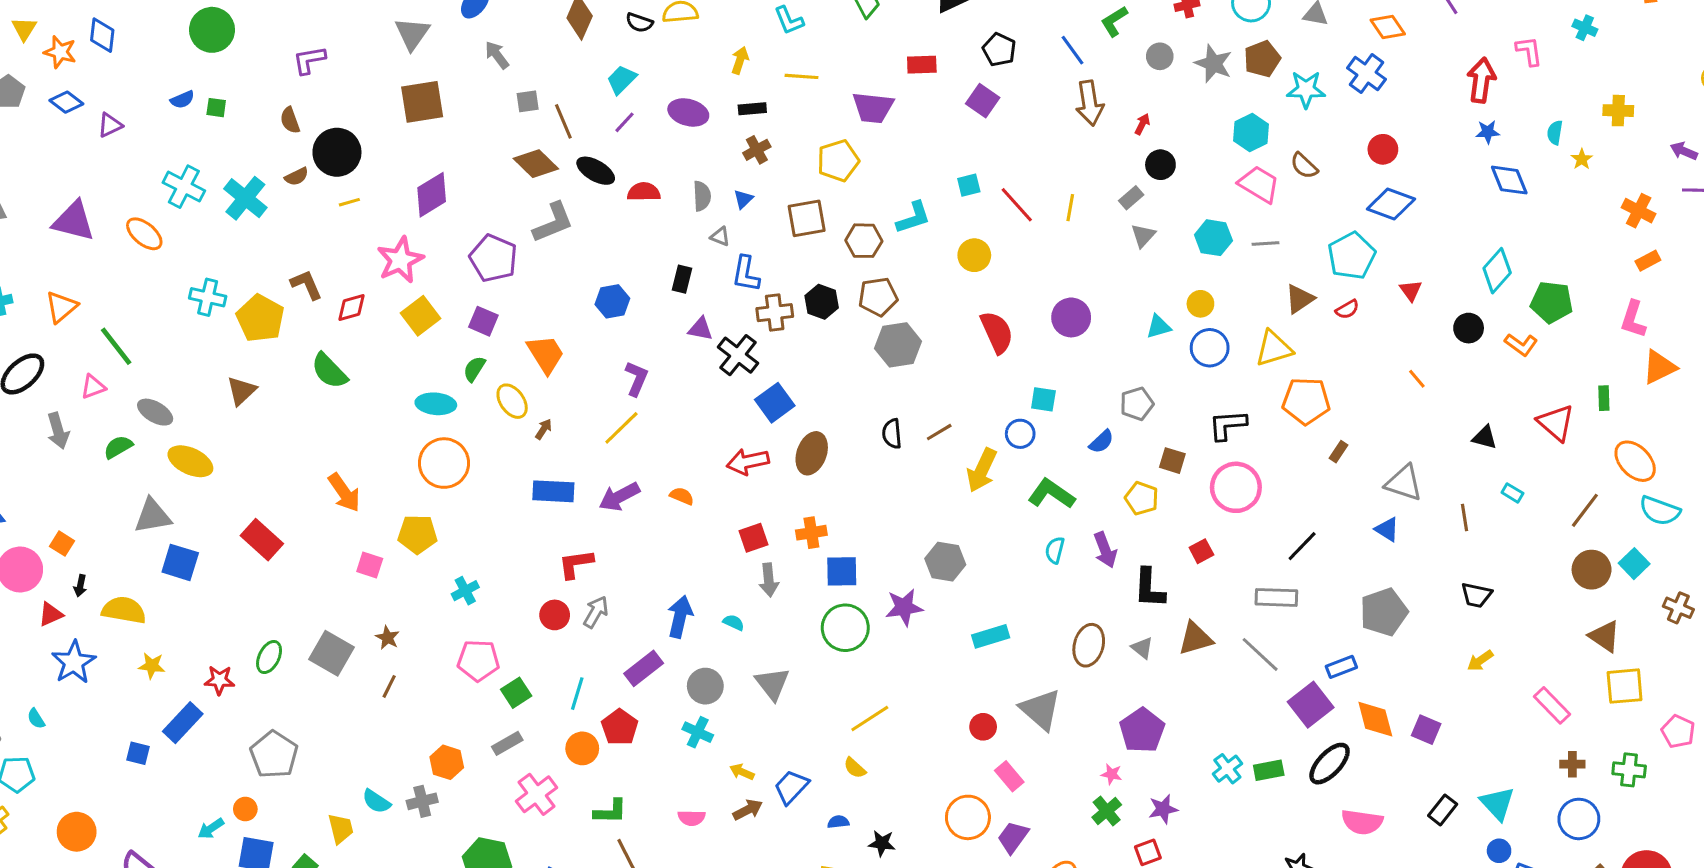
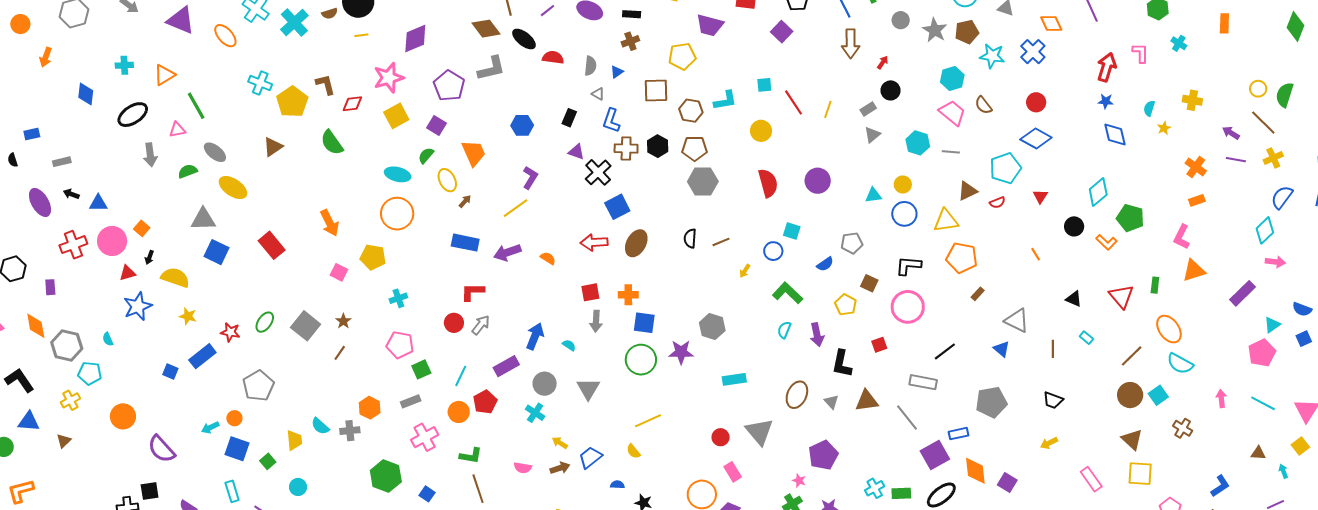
yellow arrow: (982, 470) -> (745, 271), size x0.5

